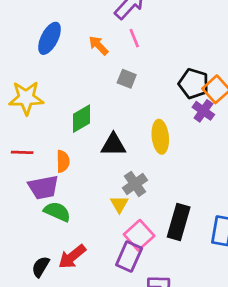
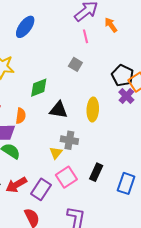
orange arrow: (99, 45) -> (111, 25), moved
gray cross: (135, 184) -> (69, 140), turned 36
black rectangle: (179, 222) -> (96, 172), size x0.7
purple rectangle: (129, 257) -> (41, 189), moved

